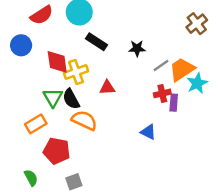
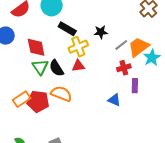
yellow cross: (76, 72) -> (78, 47), moved
green triangle: (53, 97) -> (40, 67), moved
black semicircle: (71, 99) -> (56, 68), moved
purple rectangle: (174, 103) -> (135, 86), moved
red pentagon: (57, 151) -> (38, 101), moved

